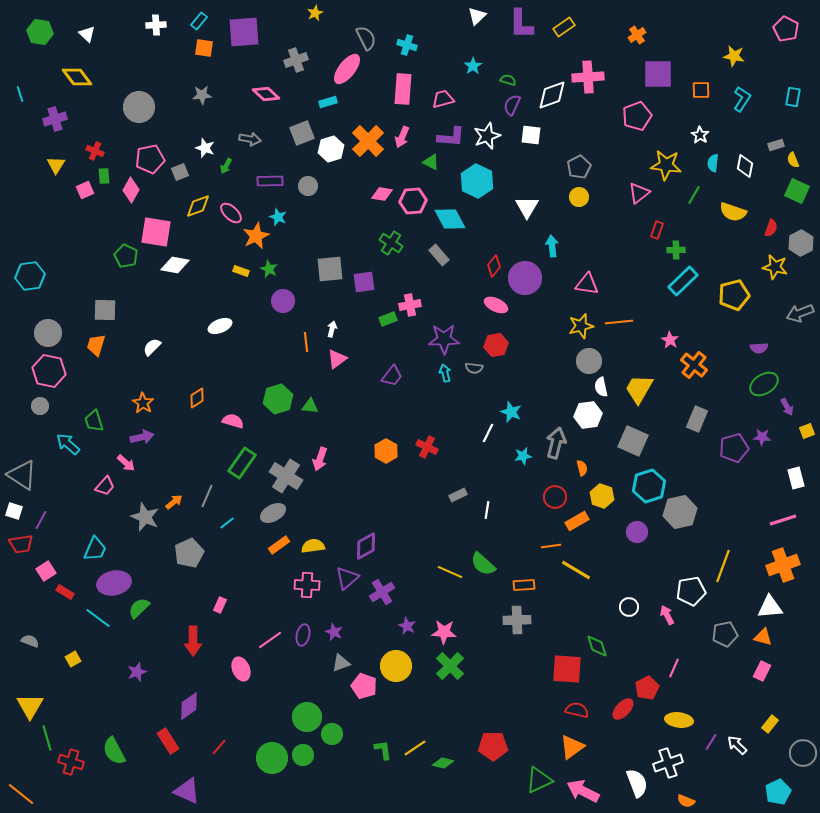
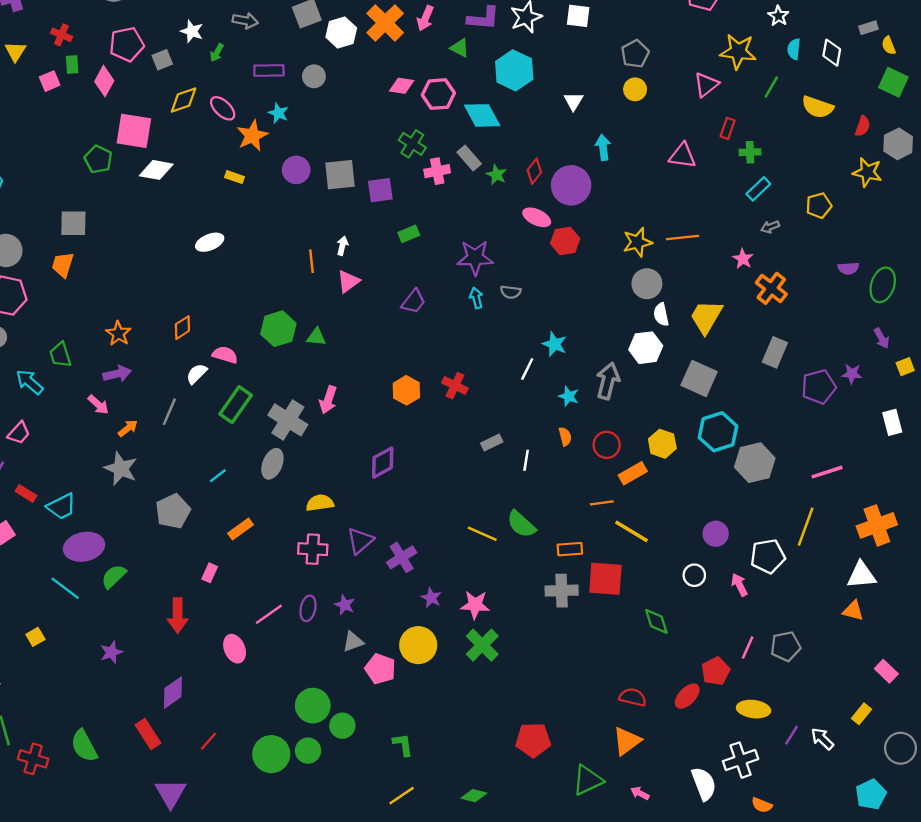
white triangle: (527, 207) -> (573, 101), size x0.7
green star: (269, 269) -> (496, 175), moved
cyan rectangle: (683, 281) -> (758, 189), size x0.7
pink triangle: (587, 284) -> (682, 156), moved
yellow pentagon: (734, 295) -> (819, 205), size x0.7
purple circle: (283, 301) -> (296, 170), moved
pink cross: (410, 305) -> (437, 171), moved
gray arrow: (800, 313) -> (770, 227), moved, size x0.6
red hexagon: (496, 345) -> (565, 241), moved
white semicircle: (152, 347) -> (197, 374), moved
green ellipse: (764, 384) -> (883, 285), moved, turned -40
cyan star: (523, 456) -> (569, 396), turned 30
orange semicircle: (582, 468) -> (565, 437), moved
pink trapezoid: (105, 486) -> (19, 433), moved
gray line: (207, 496) -> (169, 412), moved
orange arrow: (174, 502) -> (128, 428), moved
gray ellipse: (273, 513) -> (272, 464), turned -40
pink line: (783, 520) -> (827, 472), moved
purple circle: (637, 532) -> (716, 534), moved
orange rectangle: (279, 545) -> (240, 529), moved
purple diamond: (366, 546) -> (383, 463), moved
cyan trapezoid: (95, 549) -> (62, 506), turned 40
red rectangle: (65, 592) -> (26, 493), moved
gray pentagon: (725, 634) -> (786, 646), moved
red square: (567, 669) -> (605, 579), moved
pink rectangle: (762, 671) -> (886, 671), moved, turned -72
yellow line: (415, 748) -> (402, 796), moved
green diamond: (443, 763) -> (474, 796), moved
purple triangle: (187, 791) -> (171, 793), turned 36
pink arrow: (583, 791) -> (640, 793), size x0.5

